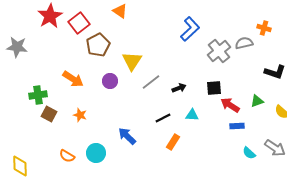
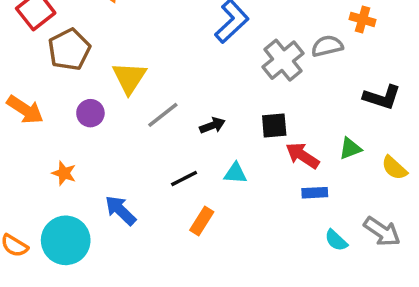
orange star: (80, 115) -> (64, 173), moved
cyan circle: (96, 153) -> (66, 240), size x1.4

